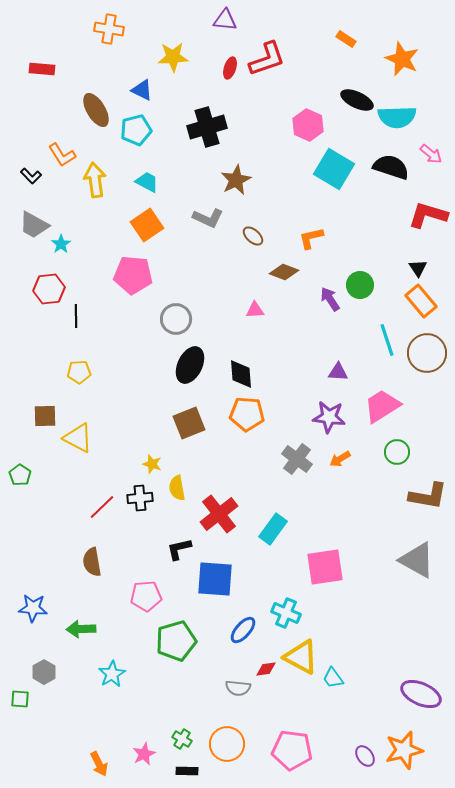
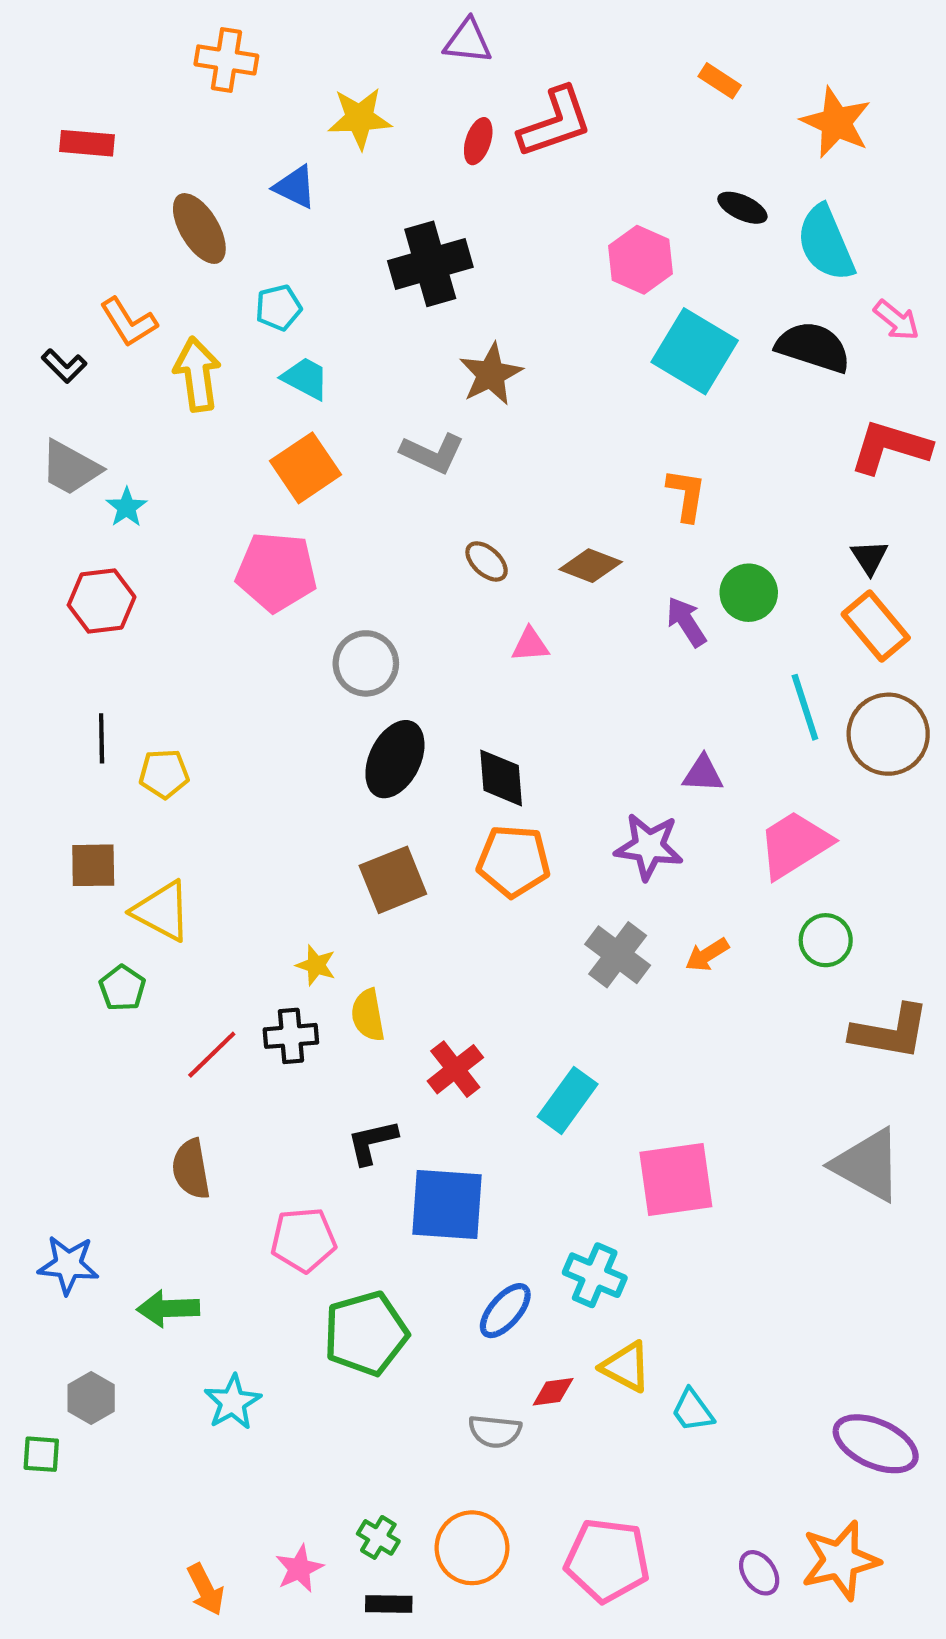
black ellipse: (357, 100) -> (742, 208), size x0.7
cyan semicircle: (397, 117) -> (826, 243), turned 69
cyan pentagon: (136, 130) -> (278, 308), moved, size x0.7
brown ellipse: (253, 236) -> (487, 561), moved
orange L-shape: (311, 238) -> (686, 495), moved, turned 112
black line: (76, 316) -> (102, 738), moved
purple star: (329, 417) -> (649, 847), moved
green pentagon: (20, 475) -> (122, 988), moved
red cross: (219, 514) -> (455, 1069), size x0.7
yellow triangle: (301, 657) -> (626, 1367), size x0.7

